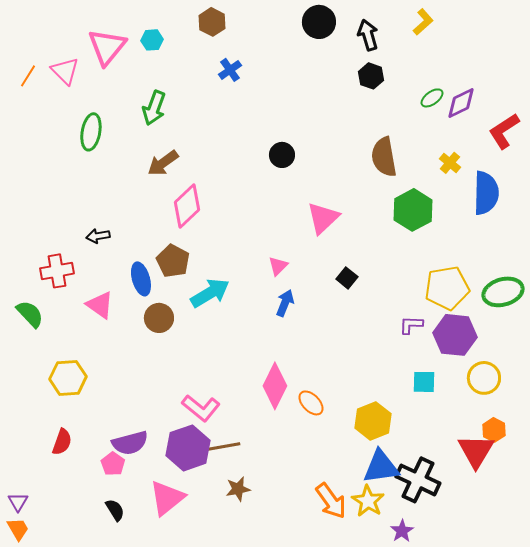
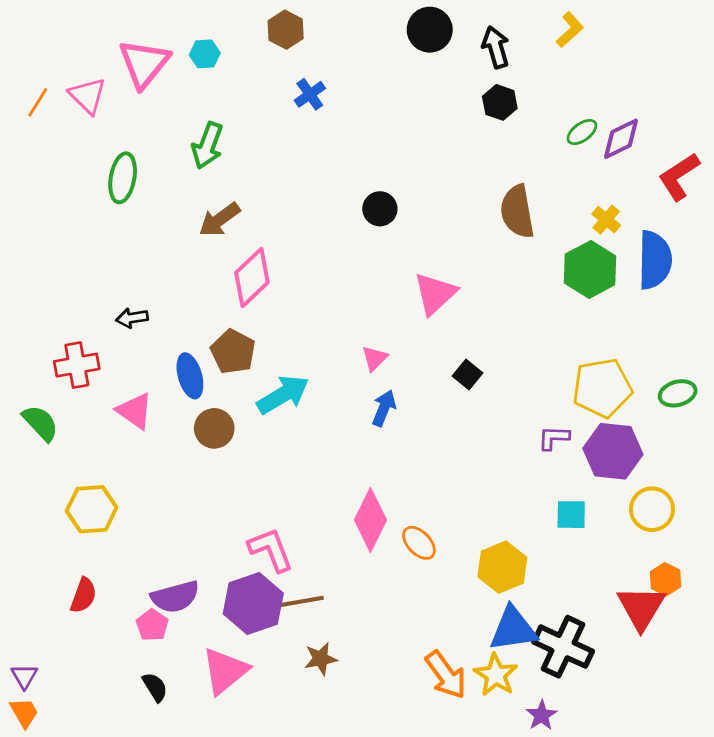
green hexagon: (413, 210) -> (590, 269), moved
green ellipse: (503, 292) -> (678, 393), size x0.7
pink L-shape: (201, 408) -> (271, 550), turned -150

